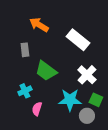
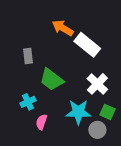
orange arrow: (39, 25) -> (63, 28), moved

